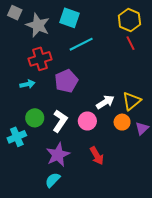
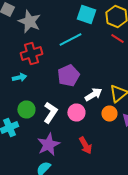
cyan square: (69, 18) -> (86, 14), moved
red line: (130, 43) -> (117, 38), turned -32
purple pentagon: (66, 81) -> (68, 76), moved

